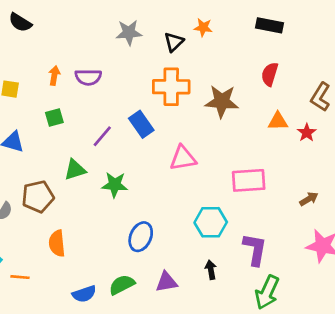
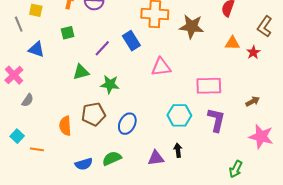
brown pentagon: (38, 197) -> (93, 114), moved
purple L-shape: (255, 249) -> (216, 120), moved
purple triangle: (166, 282) -> (156, 158), moved
green arrow: (267, 292) -> (236, 169), moved, size x0.7

